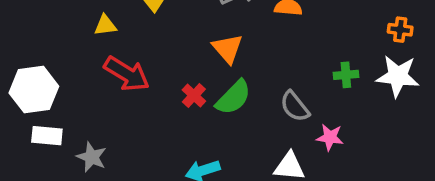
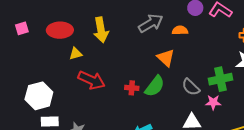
orange triangle: (228, 49) -> (166, 58), moved
green cross: (346, 75) -> (221, 79), moved, size x1.6
red cross: (194, 96) -> (132, 88), turned -32

